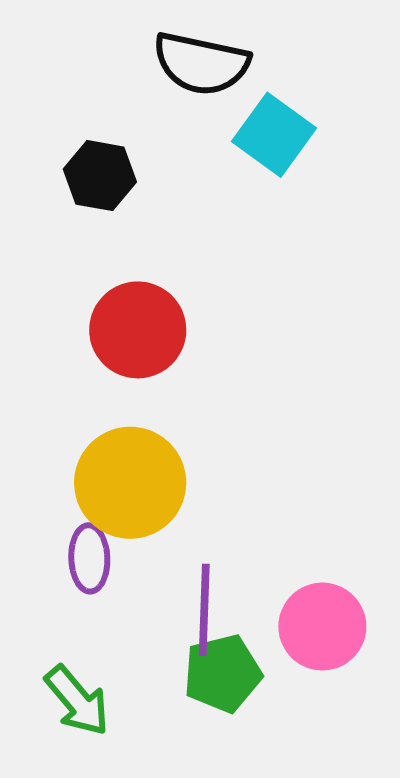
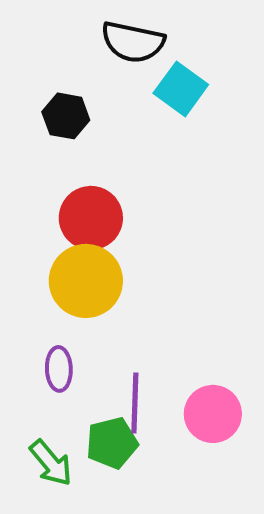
yellow circle: (130, 483) -> (86, 281), moved
green pentagon: (222, 673) -> (112, 443), moved

